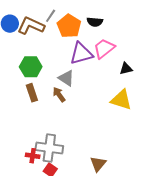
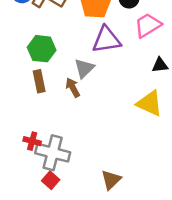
pink trapezoid: (104, 49) -> (148, 25), moved
gray triangle: (66, 78) -> (84, 68), turned 36
red cross: (33, 156) -> (32, 141), moved

